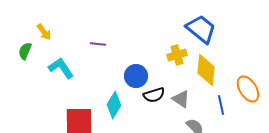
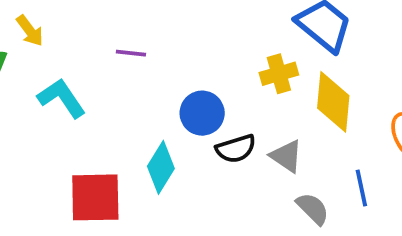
blue line: (221, 105) -> (361, 188), moved

